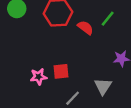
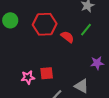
gray triangle: (103, 86) -> (81, 86), turned -35

